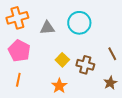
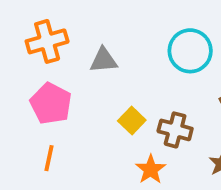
cyan circle: (79, 23) -> (190, 51), moved
orange star: (59, 86) -> (151, 169), moved

